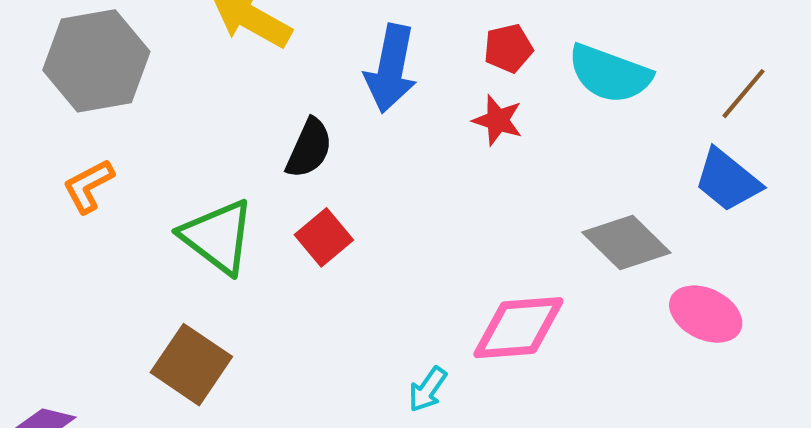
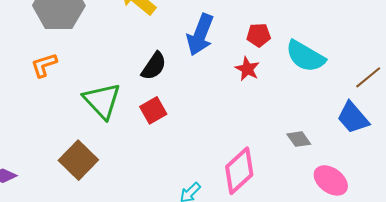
gray diamond: (626, 242) -> (299, 139), size x0.6
pink diamond: (518, 328) -> (239, 171), turned -48

